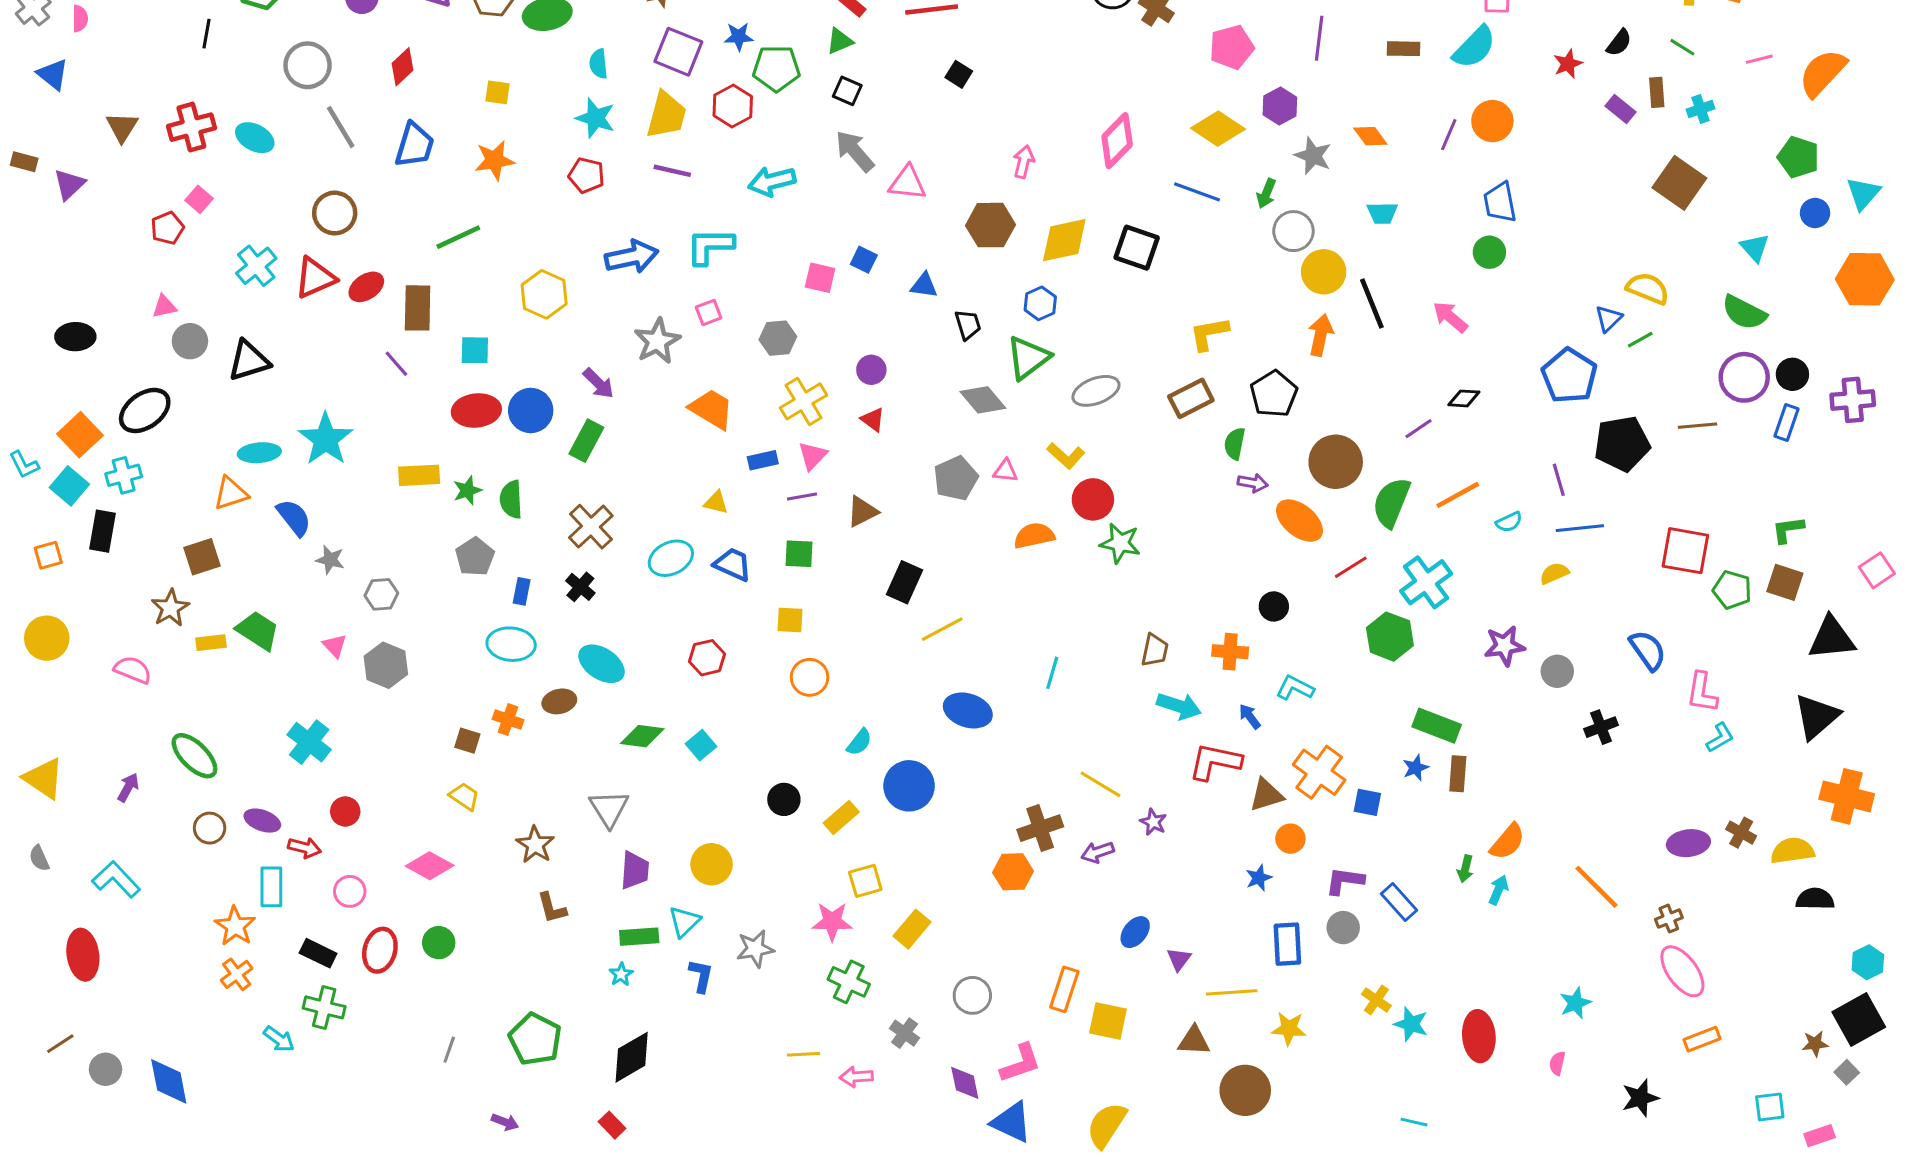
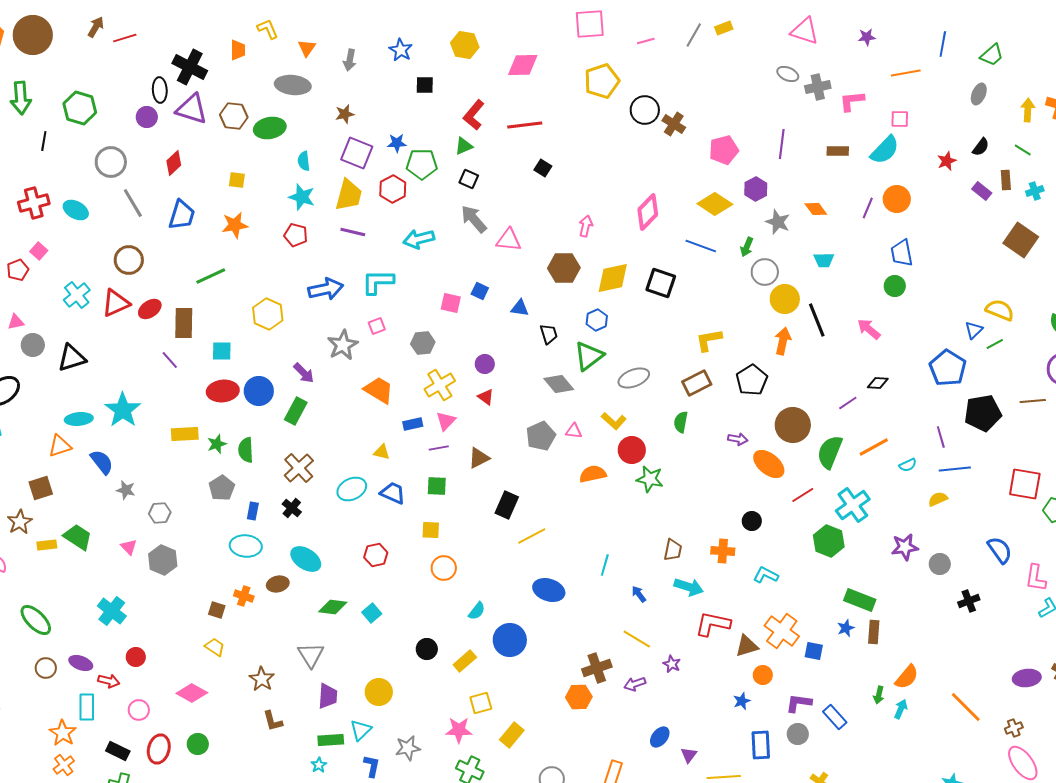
green semicircle: (1235, 444) -> (681, 422), moved
blue arrow: (1250, 717) -> (639, 594), moved

